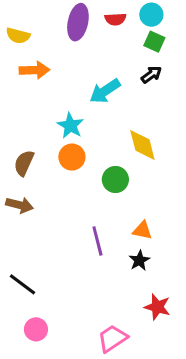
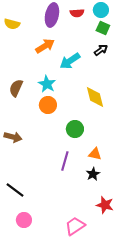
orange arrow: (34, 70) -> (45, 46), moved, turned -30
brown semicircle: (24, 163) -> (16, 88), moved
green circle: (115, 180) -> (75, 129), moved
purple line: (97, 241) -> (65, 161), turned 30

